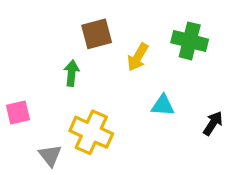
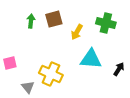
green arrow: (72, 73) -> (31, 21), moved
cyan triangle: (163, 105) -> (91, 59), size x1.6

